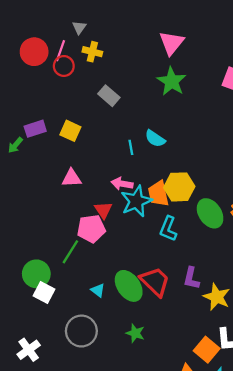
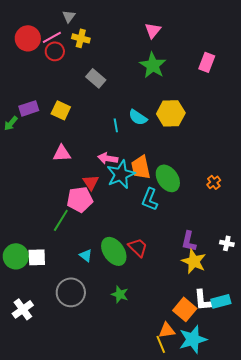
pink triangle: (172, 43) -> (153, 30), size x0.7
pink line: (60, 51) -> (52, 37), turned 42
yellow hexagon: (179, 187) -> (171, 113), moved
green ellipse: (210, 213) -> (168, 178), moved
green circle: (36, 274) -> (16, 256), moved
purple L-shape: (191, 278) -> (189, 241), moved
red trapezoid: (155, 282) -> (138, 247), size x0.7
white square: (44, 293) -> (37, 257), turned -30

